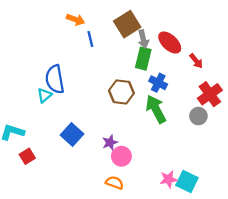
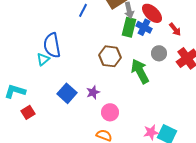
blue line: (90, 39) -> (83, 10), turned 40
blue cross: (158, 83) -> (144, 27), moved
gray circle: (198, 116) -> (159, 53), moved
purple star: (110, 142) -> (93, 92), moved

